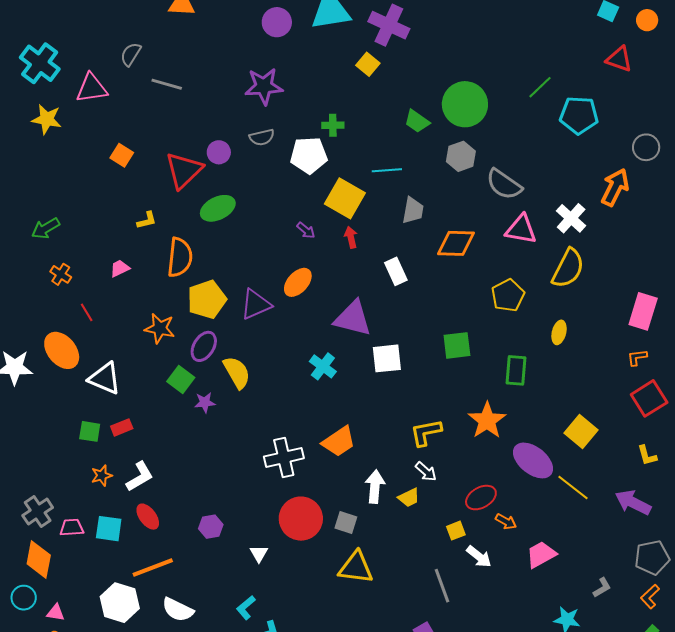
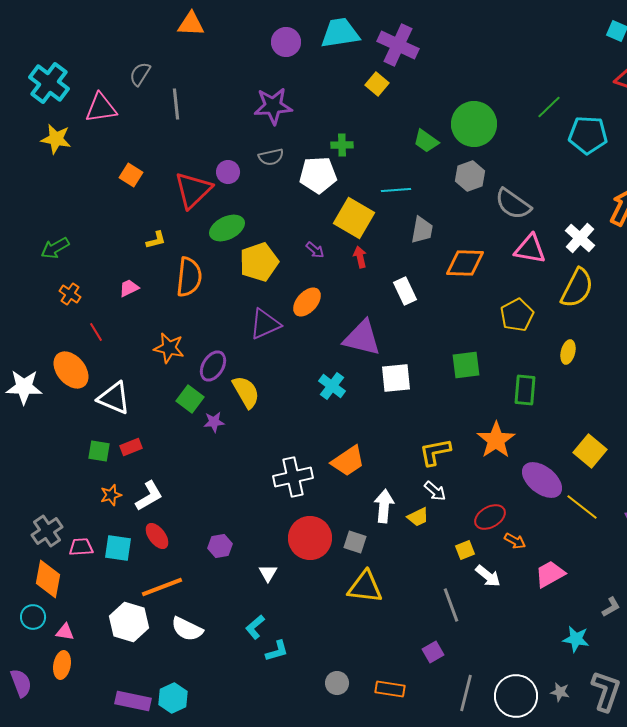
gray line: (167, 84) -> (176, 104), turned 68
yellow pentagon: (207, 299) -> (259, 262), moved

